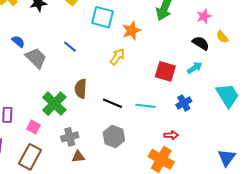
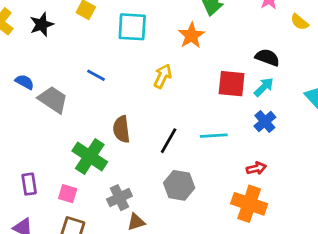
orange star: (131, 31) -> (191, 35), moved
black semicircle: (201, 43) -> (267, 57), moved
cyan arrow: (195, 68) -> (264, 87), moved
black line: (113, 103) -> (169, 141), turned -72

